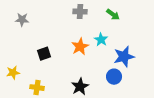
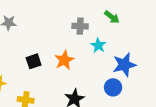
gray cross: (80, 12) -> (80, 26), moved
orange star: (80, 47) -> (64, 60), moved

